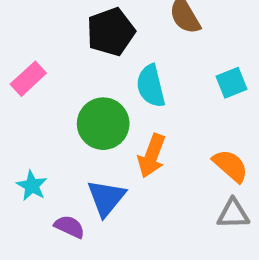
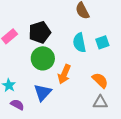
black pentagon: (111, 32) -> (40, 32), moved
cyan semicircle: (151, 86) -> (79, 43), moved
purple semicircle: (69, 227) -> (17, 105), moved

